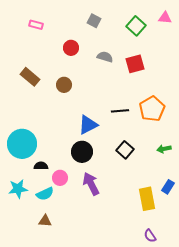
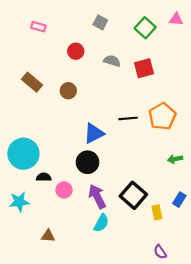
black square: (125, 150) -> (133, 195), moved, size x1.4
cyan semicircle: (45, 194) -> (101, 223), moved, turned -36
yellow rectangle: (147, 199) -> (157, 212), size x0.6

